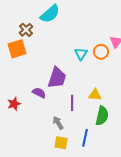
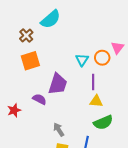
orange square: (17, 49) -> (30, 61), moved
purple line: (72, 103) -> (93, 82), moved
green semicircle: (102, 116) -> (103, 122), turned 54

